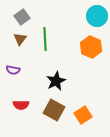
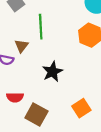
brown triangle: (20, 39) -> (21, 46), moved
brown square: (54, 110) -> (36, 115), moved

